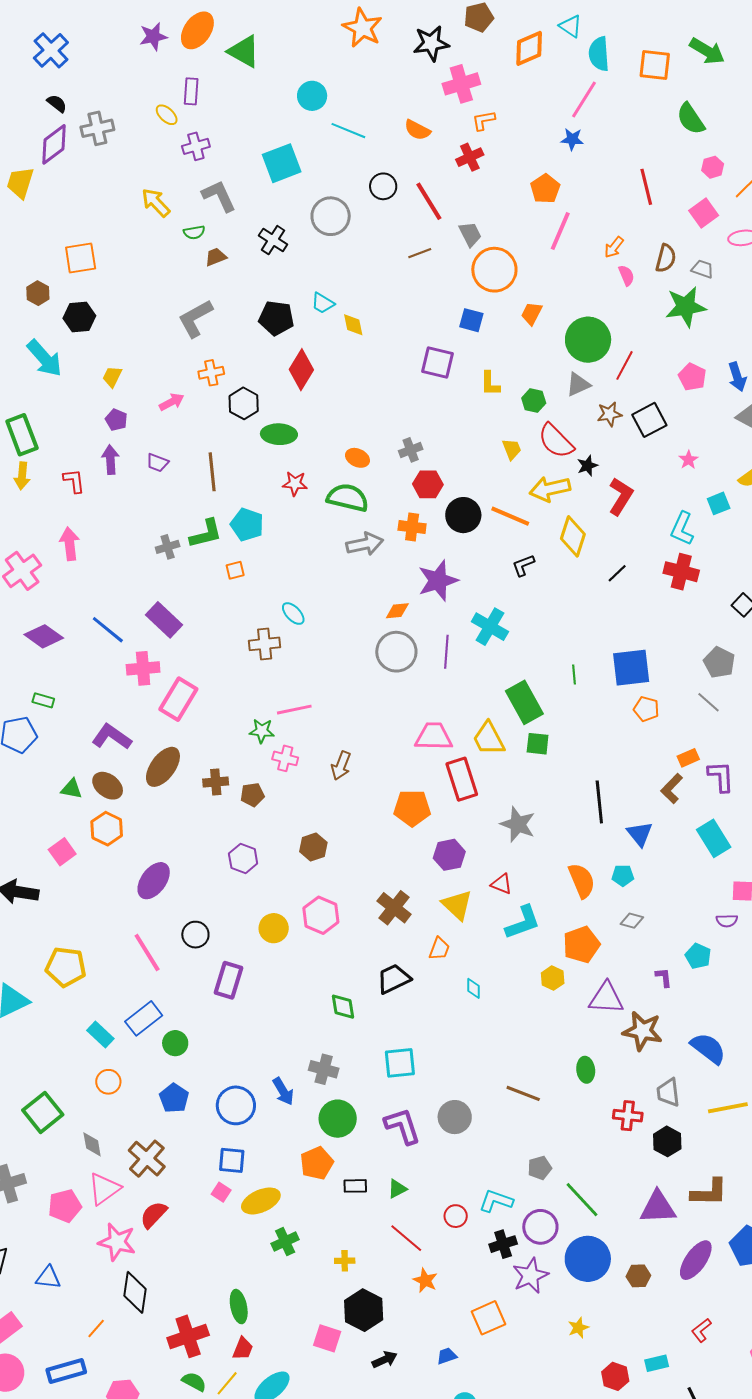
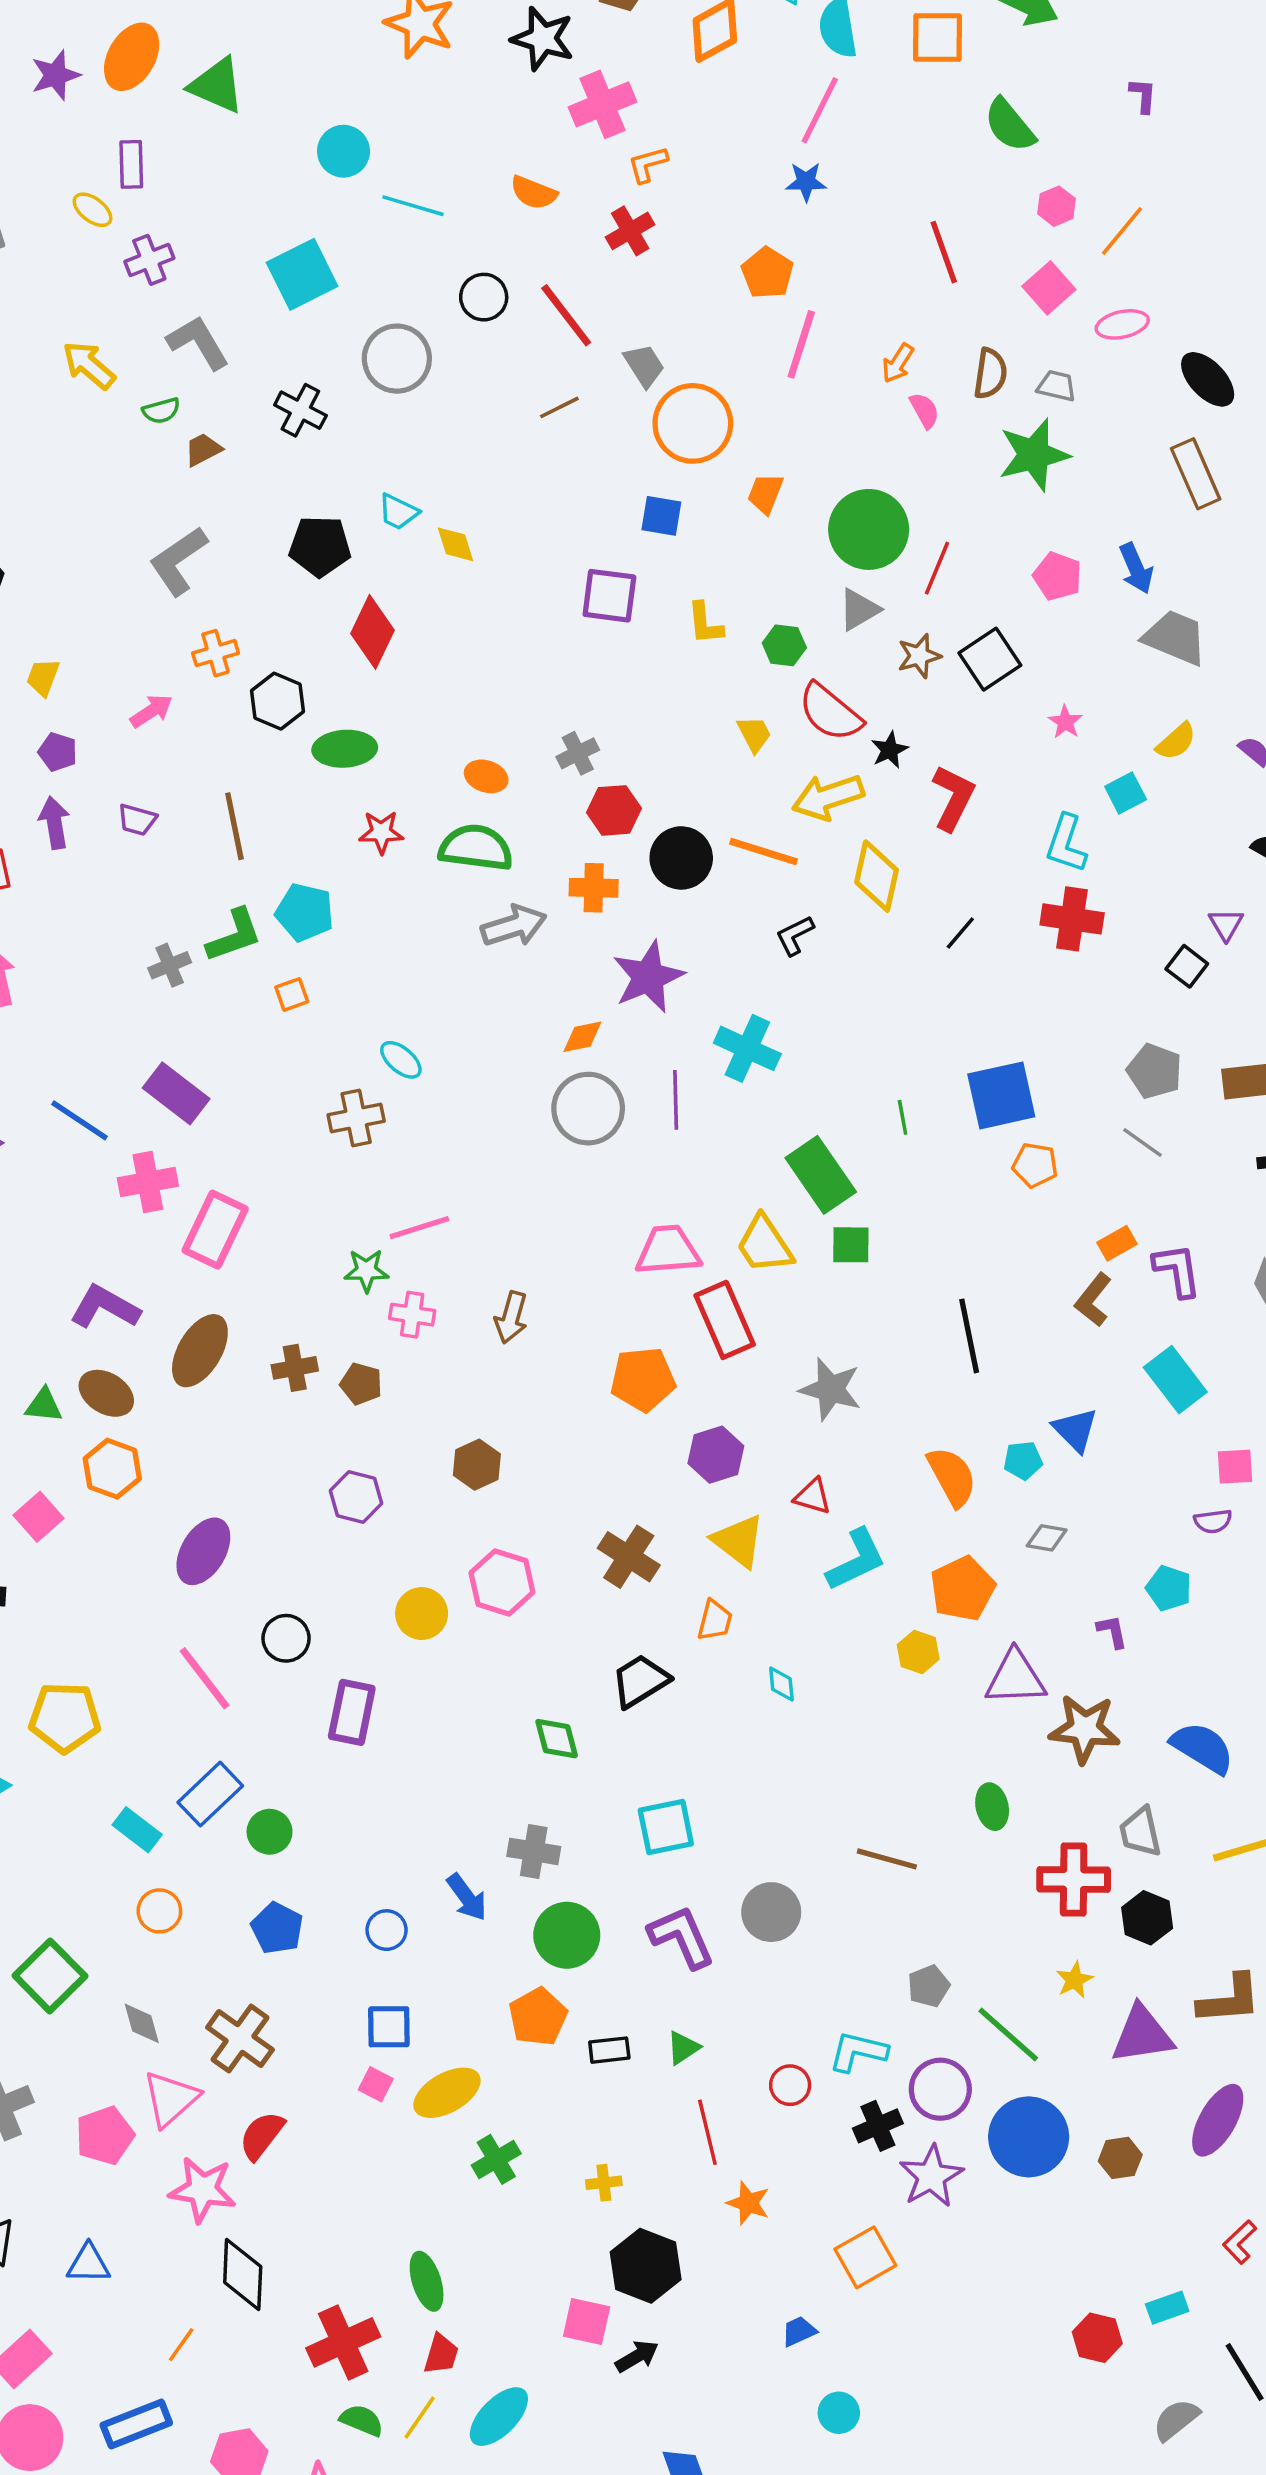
black star: (431, 43) -> (543, 39), turned 30
brown pentagon: (252, 795) -> (361, 1384), turned 30
blue triangle: (640, 834) -> (1075, 1430), moved
blue circle: (236, 1105) -> (387, 1930), size x0.6
red cross: (628, 1116) -> (1074, 1880), size x1.4
red line: (406, 1238) -> (707, 2132), turned 42
yellow star: (578, 1328) -> (1074, 1980), moved
black arrow: (385, 1360) -> (637, 2356), moved

